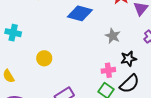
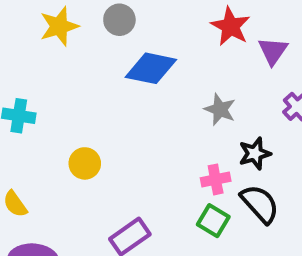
black semicircle: (129, 84) -> (260, 204), turned -85

